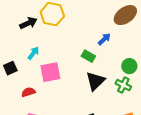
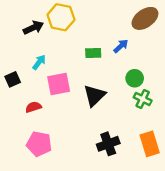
green rectangle: (88, 56) -> (93, 53), moved, turned -32
green circle: (129, 66) -> (135, 78), moved
black triangle: (95, 81) -> (94, 96), moved

